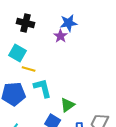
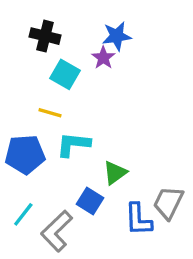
cyan square: (18, 53) -> (65, 74), moved
cyan L-shape: (43, 88) -> (73, 144), turned -70

